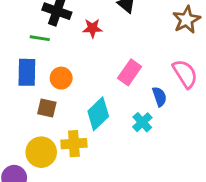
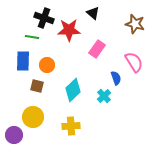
brown star: (186, 20) -> (135, 24), turned -30
red star: (92, 28) -> (69, 30), size x1.6
pink rectangle: (130, 72) -> (97, 49), moved
yellow cross: (74, 144) -> (71, 126), moved

